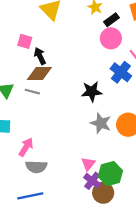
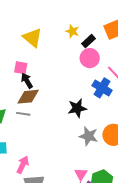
pink square: (25, 41) -> (21, 68), moved

